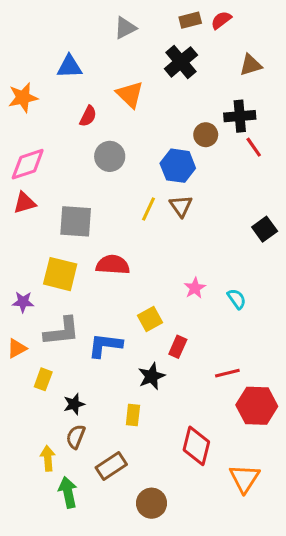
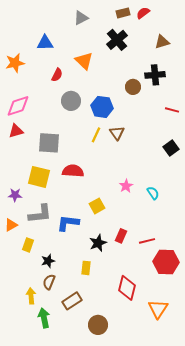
red line: (254, 147) -> (172, 110), moved, turned -40
blue hexagon: (178, 166) -> (102, 107), moved
red rectangle: (178, 347) -> (121, 236), moved

